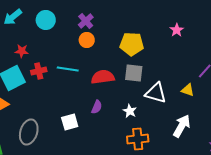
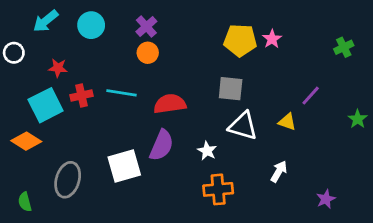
yellow pentagon: (132, 44) -> (240, 40), moved
gray square: (134, 73) -> (231, 89), moved
purple semicircle: (97, 107) -> (162, 145), size x1.6
white square: (70, 122) -> (124, 166), size x1.4
white arrow: (182, 126) -> (279, 171), size x0.7

